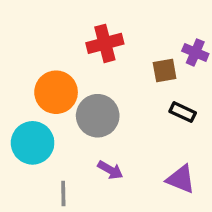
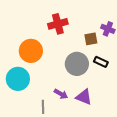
gray circle: (98, 116) -> (77, 64), moved
purple triangle: (181, 179) -> (84, 97), moved
gray line: (63, 193) -> (43, 107), moved

